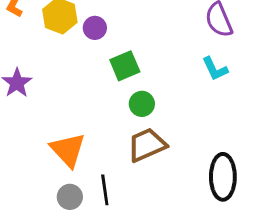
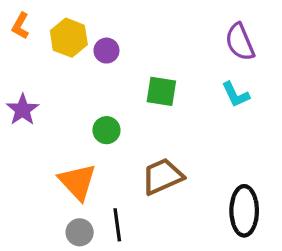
green square: (125, 66) -> (161, 91), moved, turned 32
green circle: (142, 104) -> (106, 130), moved

